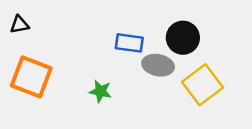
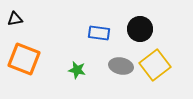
gray ellipse: (158, 65) -> (121, 66), moved

